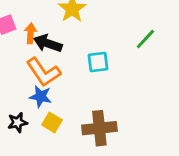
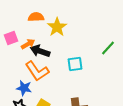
orange arrow: (30, 33) -> (28, 44), turned 56
blue star: (41, 97) -> (24, 88), moved

